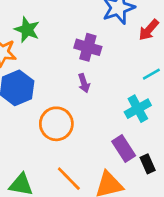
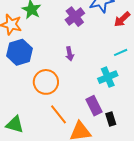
purple cross: (88, 47) -> (75, 17), moved, turned 30
orange line: (69, 179) -> (58, 114), moved

